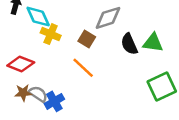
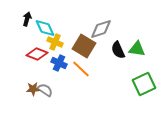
brown square: (87, 39) -> (84, 46), size x1.6
red diamond: (21, 64) -> (37, 54), moved
blue cross: (54, 101) -> (59, 63), moved, turned -35

